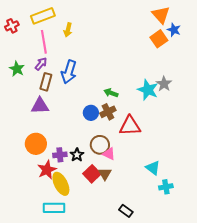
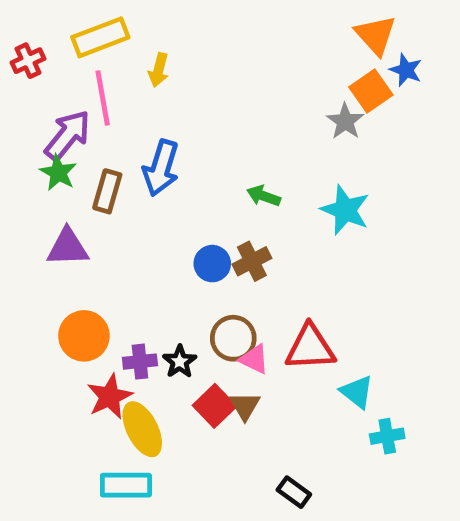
purple arrow: (41, 64) -> (68, 135), moved, size x1.6
green star: (17, 69) -> (58, 173), moved
gray star: (164, 84) -> (345, 121), moved
green arrow: (111, 93) -> (264, 196), moved
purple triangle: (40, 106) -> (68, 247), moved
red triangle: (130, 126) -> (310, 348), moved

